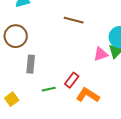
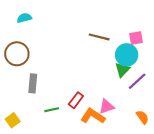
brown line: (74, 20) -> (99, 37), moved
pink triangle: (101, 54) -> (107, 107), moved

